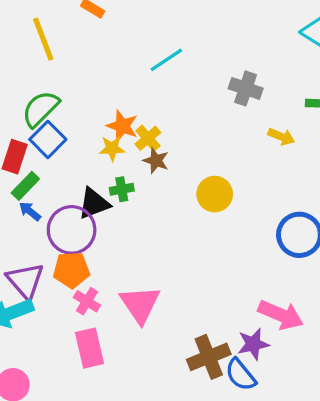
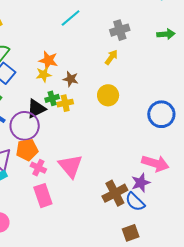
gray cross: (246, 88) -> (120, 30), turned -30
yellow arrow: (281, 137) -> (111, 57), moved, turned -70
yellow cross: (148, 138) -> (65, 103), moved, turned 35

